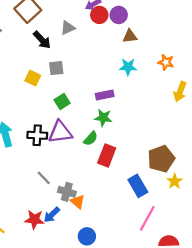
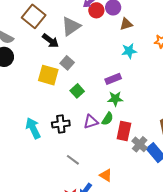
gray triangle: (68, 28) -> (71, 26), size x1.5
gray square: (56, 68) -> (67, 63), turned -32
yellow square: (33, 78) -> (48, 75), size x1.5
purple triangle: (60, 132) -> (91, 122), moved, size x0.7
gray cross: (67, 192) -> (140, 144), moved, turned 35

